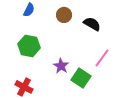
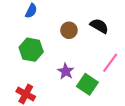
brown circle: (64, 15) -> (69, 30), moved

